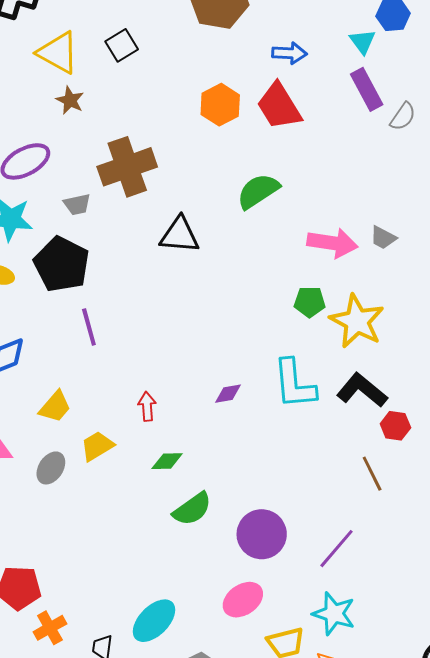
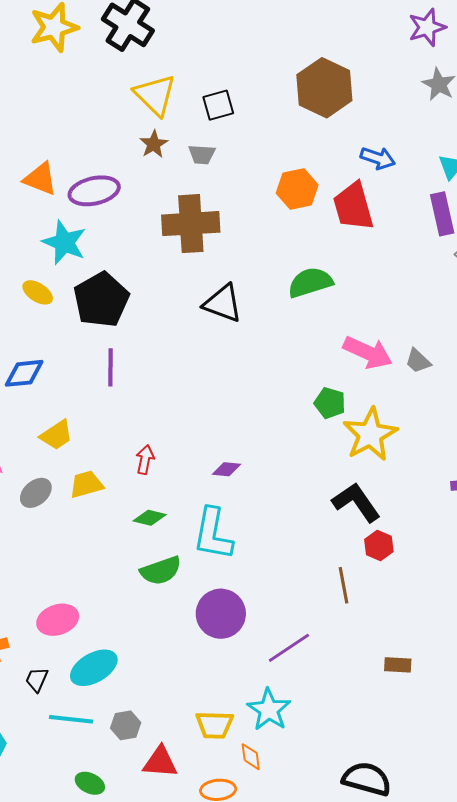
gray trapezoid: (77, 204) -> (202, 154), moved
cyan L-shape: (294, 384) -> (213, 534), moved
pink ellipse: (243, 600) -> (58, 620), moved

